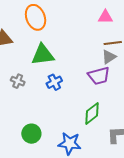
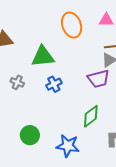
orange ellipse: (36, 17) -> (72, 25), moved

